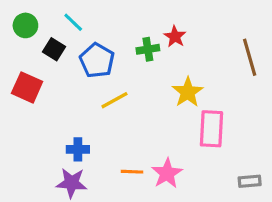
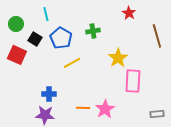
cyan line: (73, 22) -> (46, 14), turned 32
green circle: (25, 25) -> (16, 24), moved
red star: (175, 37) -> (129, 13), moved
black square: (54, 49) -> (35, 39), moved

